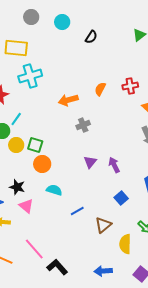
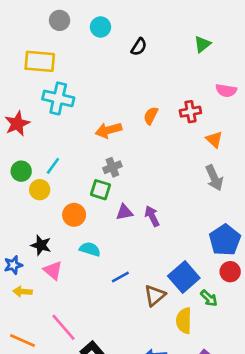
cyan cross: (30, 76) -> (58, 98), turned 30
cyan line: (16, 119) -> (53, 166), moved
gray cross: (83, 125) -> (112, 167), moved
green square: (35, 145) -> (101, 190), moved
purple triangle: (90, 162) -> (124, 212), moved, turned 40
purple arrow: (114, 165) -> (152, 216), moved
blue square: (121, 198) -> (184, 277), moved, size x1.6

